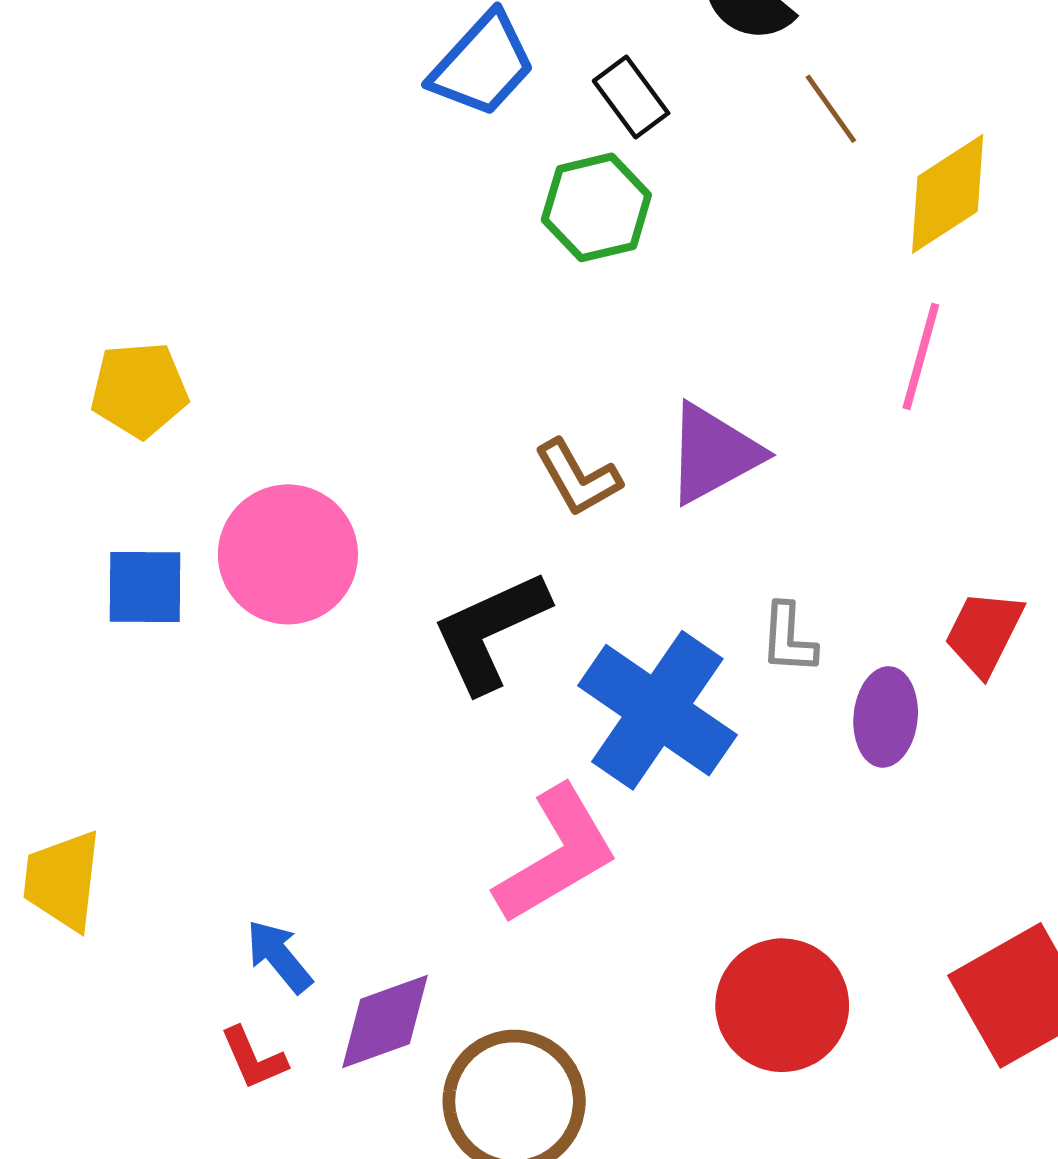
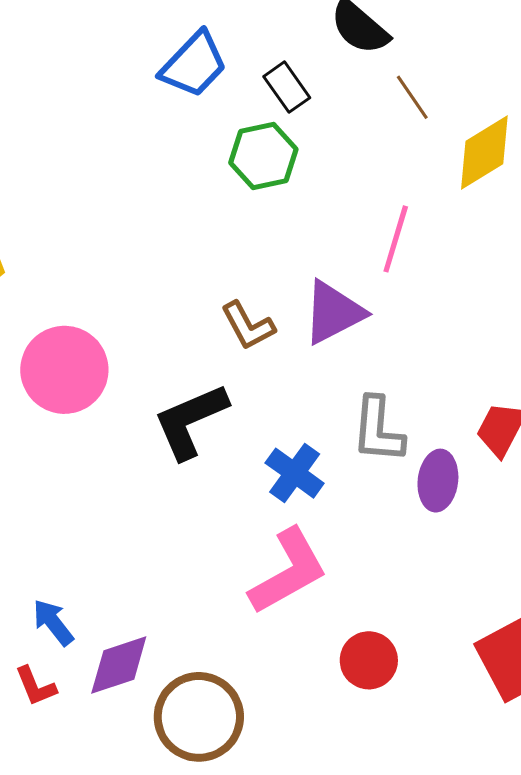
pink line: (921, 356) -> (396, 239), moved
gray L-shape: (788, 638) -> (378, 430), size x1.5
blue cross: (657, 710) -> (295, 473), size x0.6
pink L-shape: (556, 855) -> (288, 571), moved
red circle: (782, 1005) -> (369, 660), size x0.7

